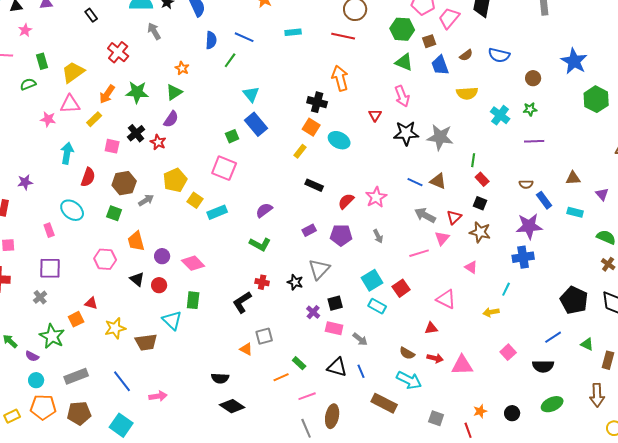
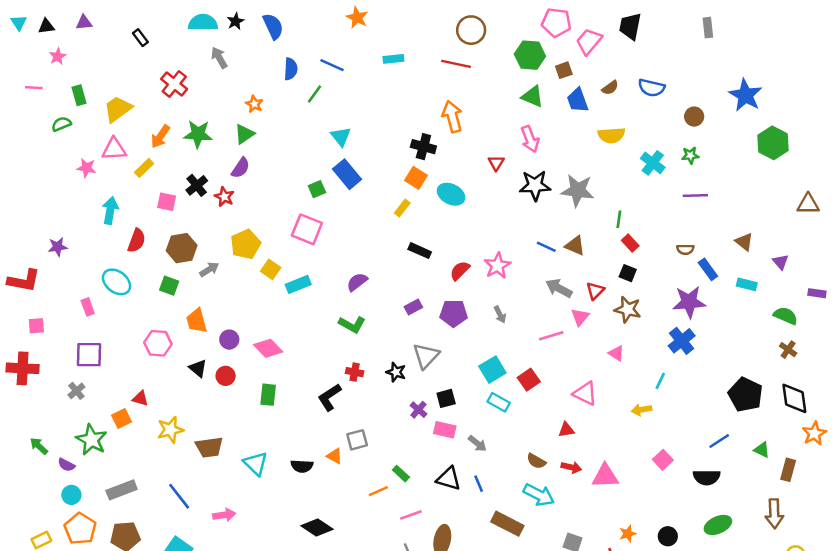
brown triangle: (573, 178) -> (744, 242), turned 42
blue cross: (523, 257) -> (682, 341), turned -30
cyan triangle: (172, 320) -> (256, 464), moved
black semicircle: (220, 378) -> (302, 466), moved
orange pentagon: (43, 407) -> (80, 529), turned 30

